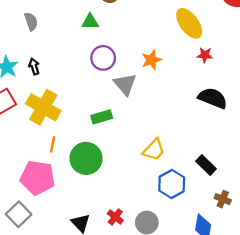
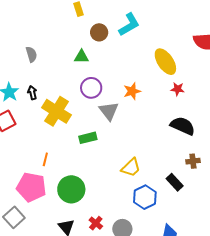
yellow cross: (43, 107) -> (56, 111), moved
green circle: (86, 158) -> (71, 189), moved
brown cross: (223, 199) -> (193, 161), moved, turned -32

